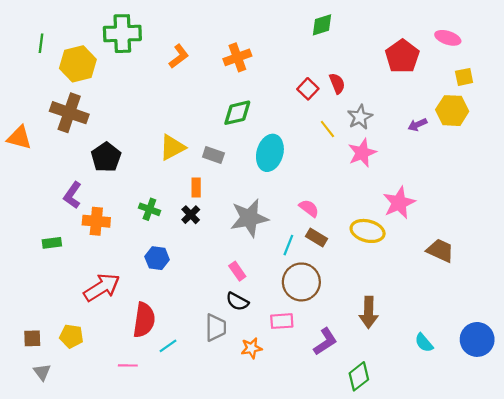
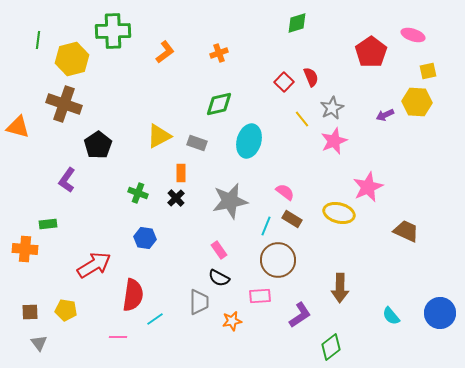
orange cross: (237, 57) -> (219, 53), size x0.7
orange cross: (96, 221) -> (25, 249), moved

